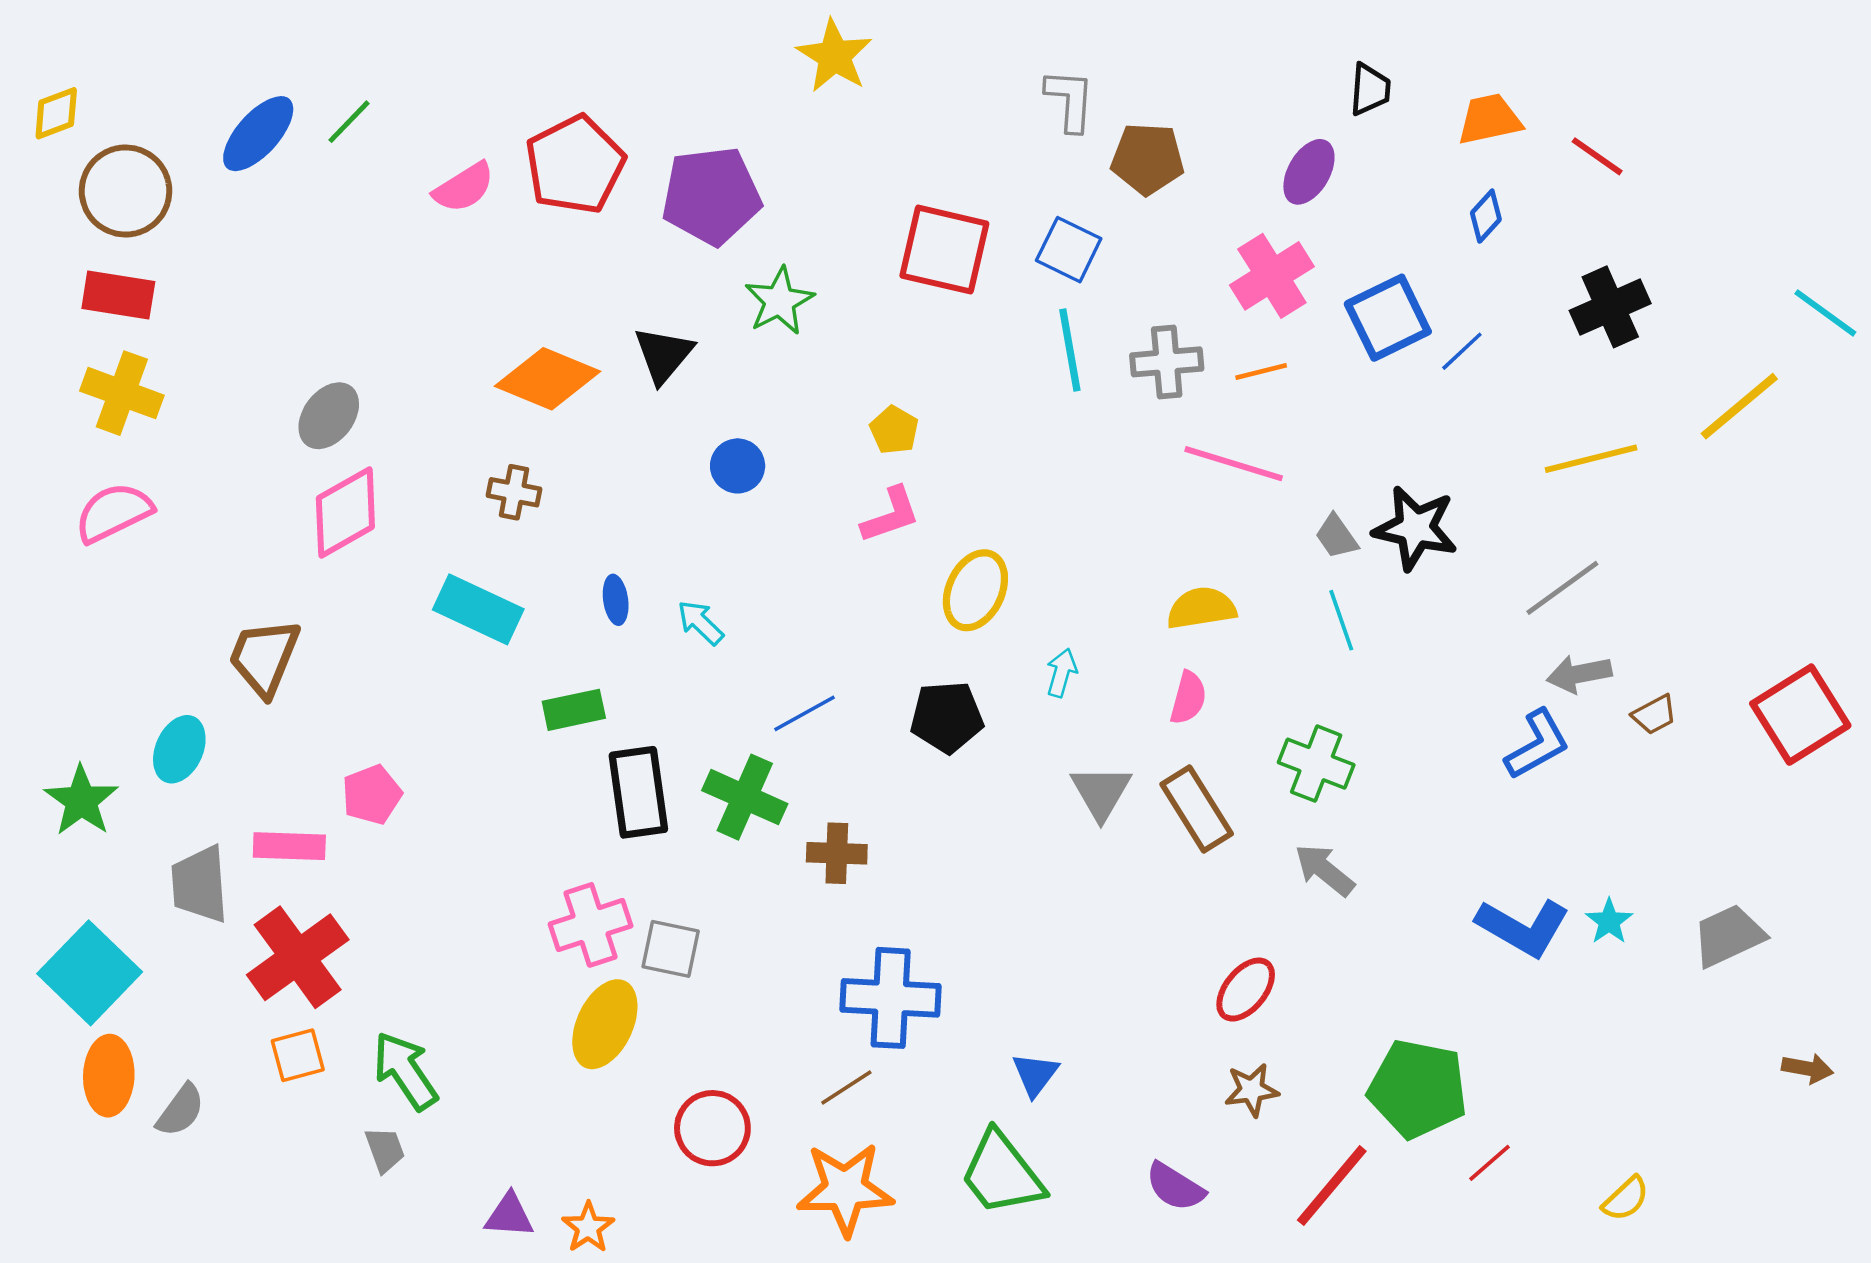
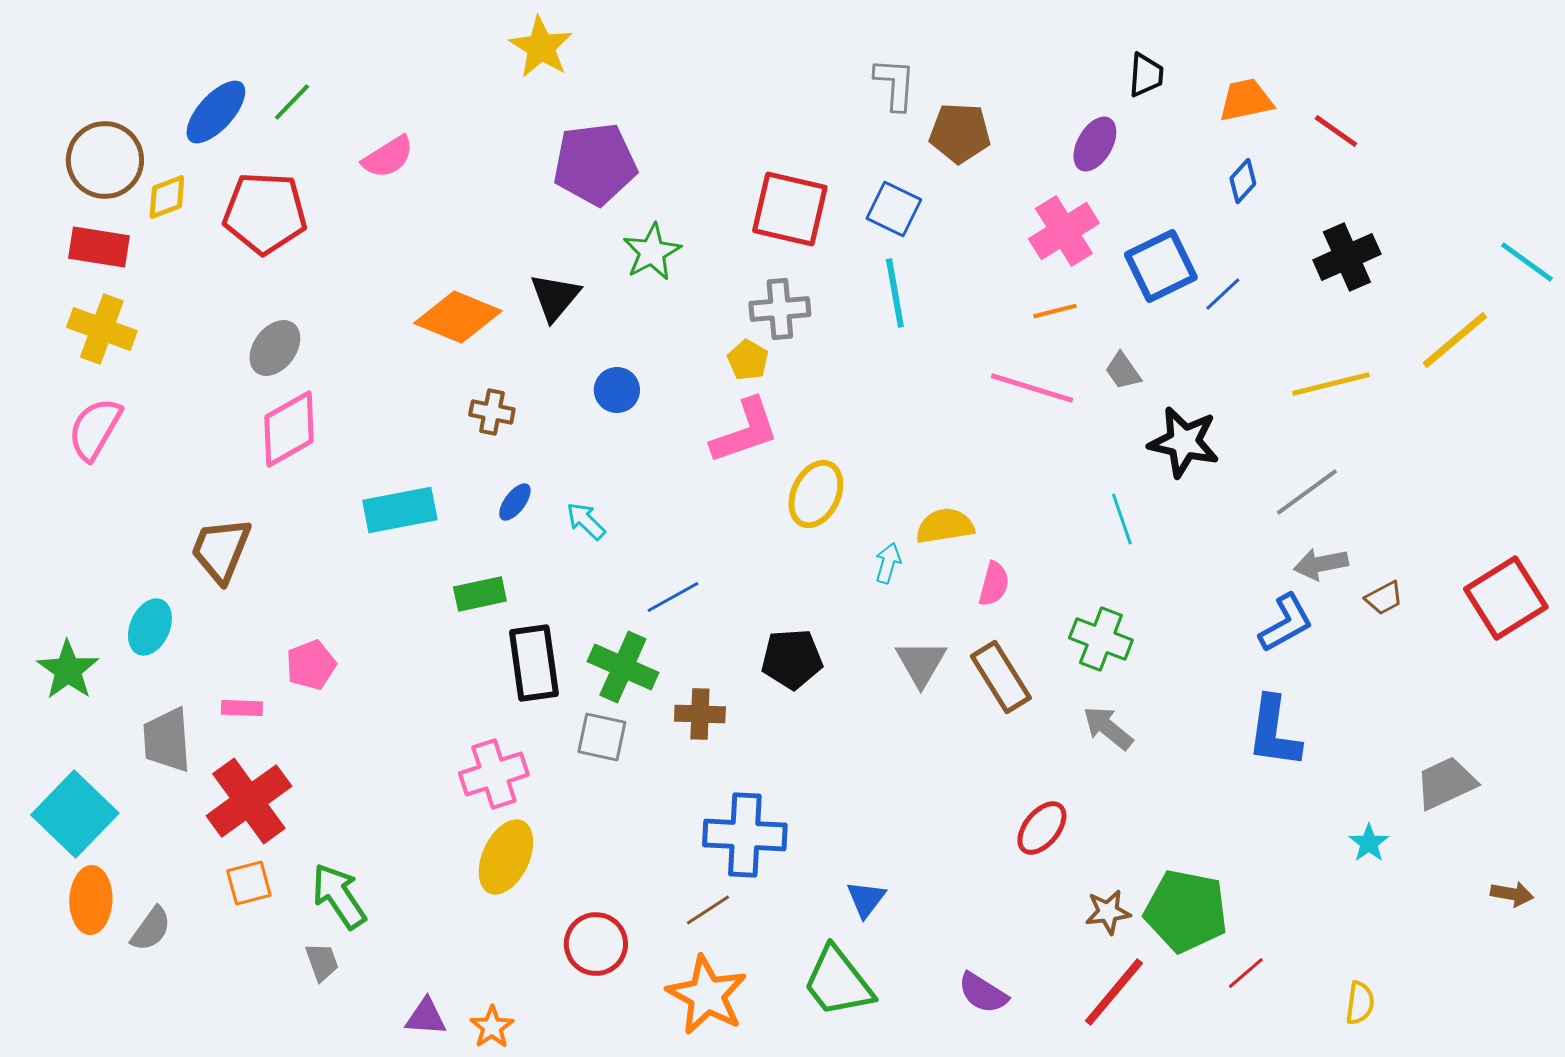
yellow star: (834, 56) -> (541, 47), moved
yellow diamond: (56, 113) -> (167, 197), moved
red pentagon: (575, 165) -> (265, 213), moved, turned 30
gray cross: (1167, 362) -> (780, 309), moved
brown cross: (514, 492) -> (492, 412), moved
pink semicircle: (114, 513) -> (95, 429), turned -34
pink L-shape: (891, 515) -> (745, 431), size x1.4
gray trapezoid: (1336, 536) -> (1123, 371), moved
blue ellipse: (616, 600) -> (515, 502), turned 45
yellow semicircle: (1201, 608) -> (945, 526), moved
cyan rectangle: (478, 609) -> (400, 510), turned -36
black pentagon: (947, 717) -> (792, 659), moved
pink rectangle: (289, 846) -> (242, 708), size x0.7
cyan star: (1609, 921) -> (1369, 843), moved
blue L-shape: (1523, 927) -> (1274, 732), moved, turned 68
gray square: (671, 949) -> (602, 737), moved
brown star: (1252, 1090) -> (1108, 912), moved
orange star: (845, 1189) -> (707, 995), turned 30
yellow semicircle: (1626, 1199) -> (1360, 1003), turned -39

